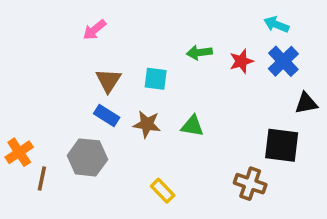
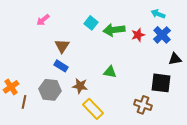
pink arrow: (94, 30) -> (43, 20), moved
green arrow: (199, 52) -> (114, 30), size x1.5
cyan square: (156, 79) -> (91, 23), moved, turned 32
brown star: (147, 124) -> (80, 86), moved
yellow rectangle: (163, 191) -> (93, 109), size x1.5

